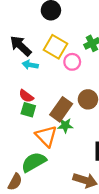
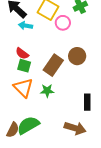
green star: (65, 126) -> (47, 91), moved
orange triangle: (46, 136) -> (23, 88), moved
green semicircle: (34, 162) -> (28, 125), moved

